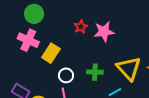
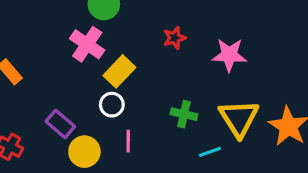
pink star: (104, 32) -> (229, 55), moved
white circle: (66, 75) -> (112, 105), moved

